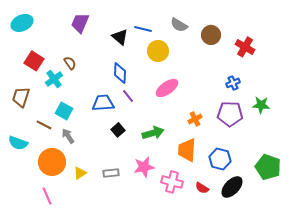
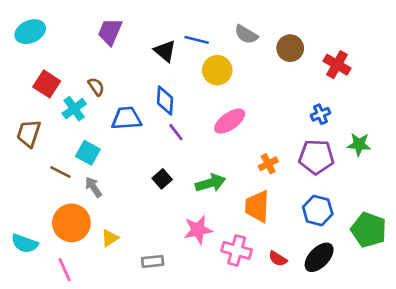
blue trapezoid: (103, 103) -> (126, 118), moved
cyan semicircle: (18, 143) -> (25, 244), moved
blue hexagon: (220, 159) -> (318, 211), moved
gray rectangle: (111, 173) -> (153, 261), moved

